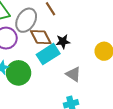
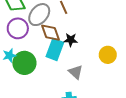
cyan rectangle: (48, 54) -> (55, 49), turned -45

